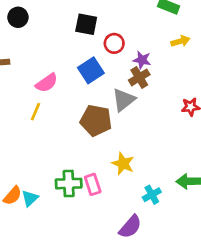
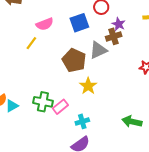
yellow star: (123, 164) -> (88, 86), moved
pink rectangle: (93, 184) -> (60, 107), turned 56
cyan cross: (152, 195) -> (82, 121), moved

